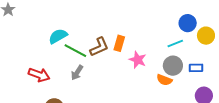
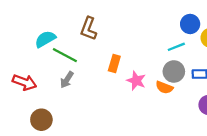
orange rectangle: (119, 43) -> (114, 64), moved
brown L-shape: (99, 47) -> (89, 29), moved, turned 135
pink star: (138, 60) -> (136, 81), moved

